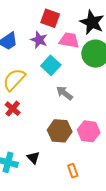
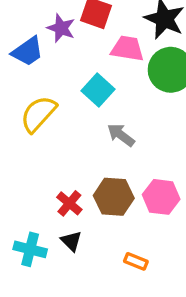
purple star: (39, 40) -> (61, 28), moved
red cross: (13, 109) -> (69, 203), moved
orange rectangle: (73, 171) -> (136, 261), turned -48

